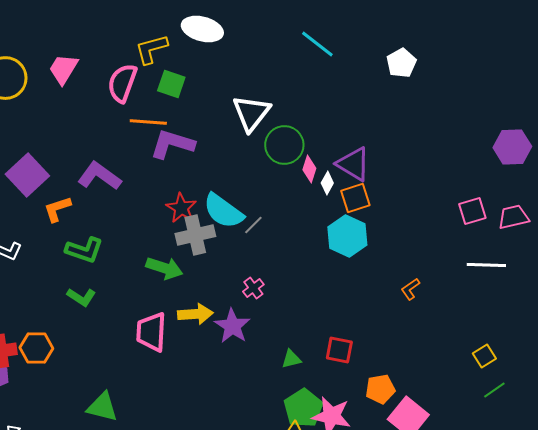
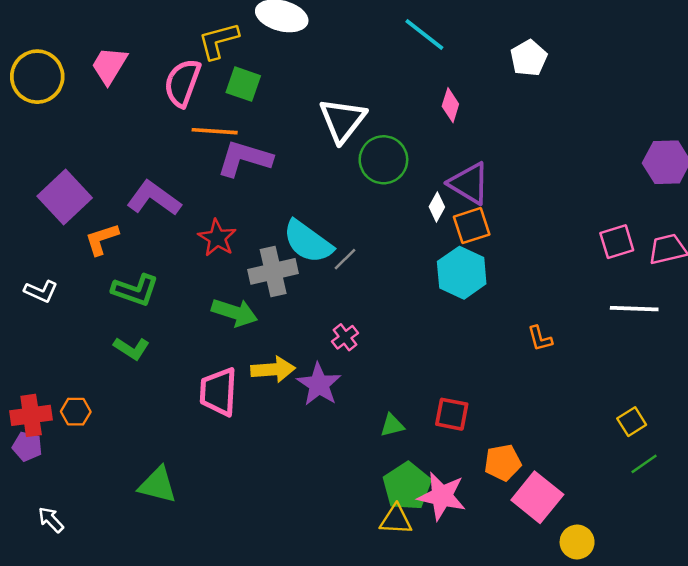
pink diamond: (309, 169) -> (450, 105), moved
red star: (181, 208) -> (217, 238), moved
orange L-shape: (410, 289) -> (540, 338), turned -70
orange hexagon: (36, 348) -> (76, 412), size x0.7

